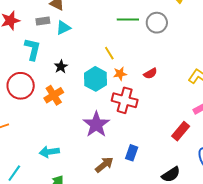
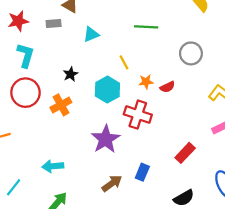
gray circle: (157, 23) -> (191, 53), moved
cyan triangle: (63, 28) -> (91, 34), moved
cyan L-shape: (33, 49) -> (25, 55), moved
orange star: (120, 74) -> (146, 82), moved
red rectangle: (181, 131) -> (185, 153), moved

